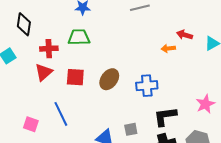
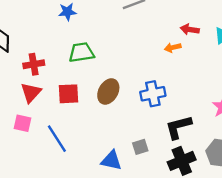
green trapezoid: (79, 37) -> (81, 52), moved
pink square: (31, 124) -> (22, 123), moved

